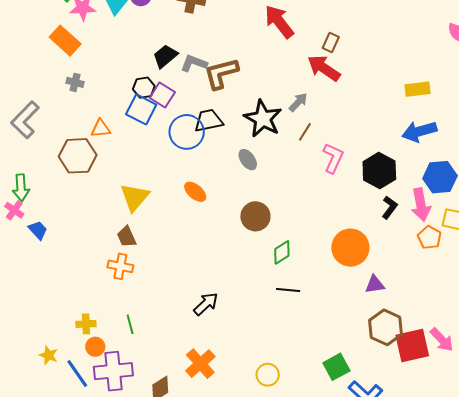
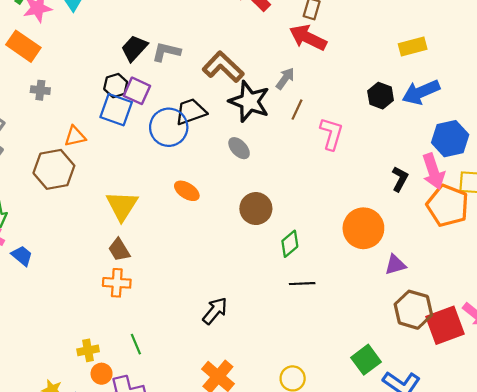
brown L-shape: (221, 73) -> (223, 67), moved, turned 66
black hexagon: (379, 171) -> (381, 96), moved, size x0.7
orange pentagon: (429, 237) -> (448, 206), size x1.6

